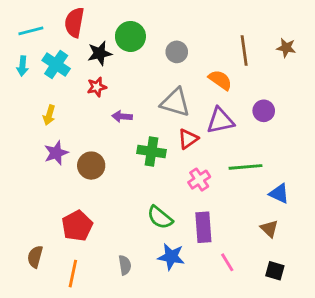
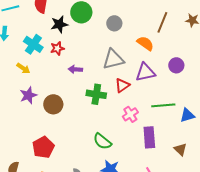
brown line: (244, 51) -> (162, 22), turned 30
cyan cross: (56, 65) -> (33, 44), moved
gray triangle: (175, 102) -> (113, 59), turned -30
yellow arrow: (49, 115) -> (23, 68), turned -72
blue triangle: (279, 194) -> (187, 115), moved, turned -42
purple rectangle: (203, 227) -> (149, 137), moved

